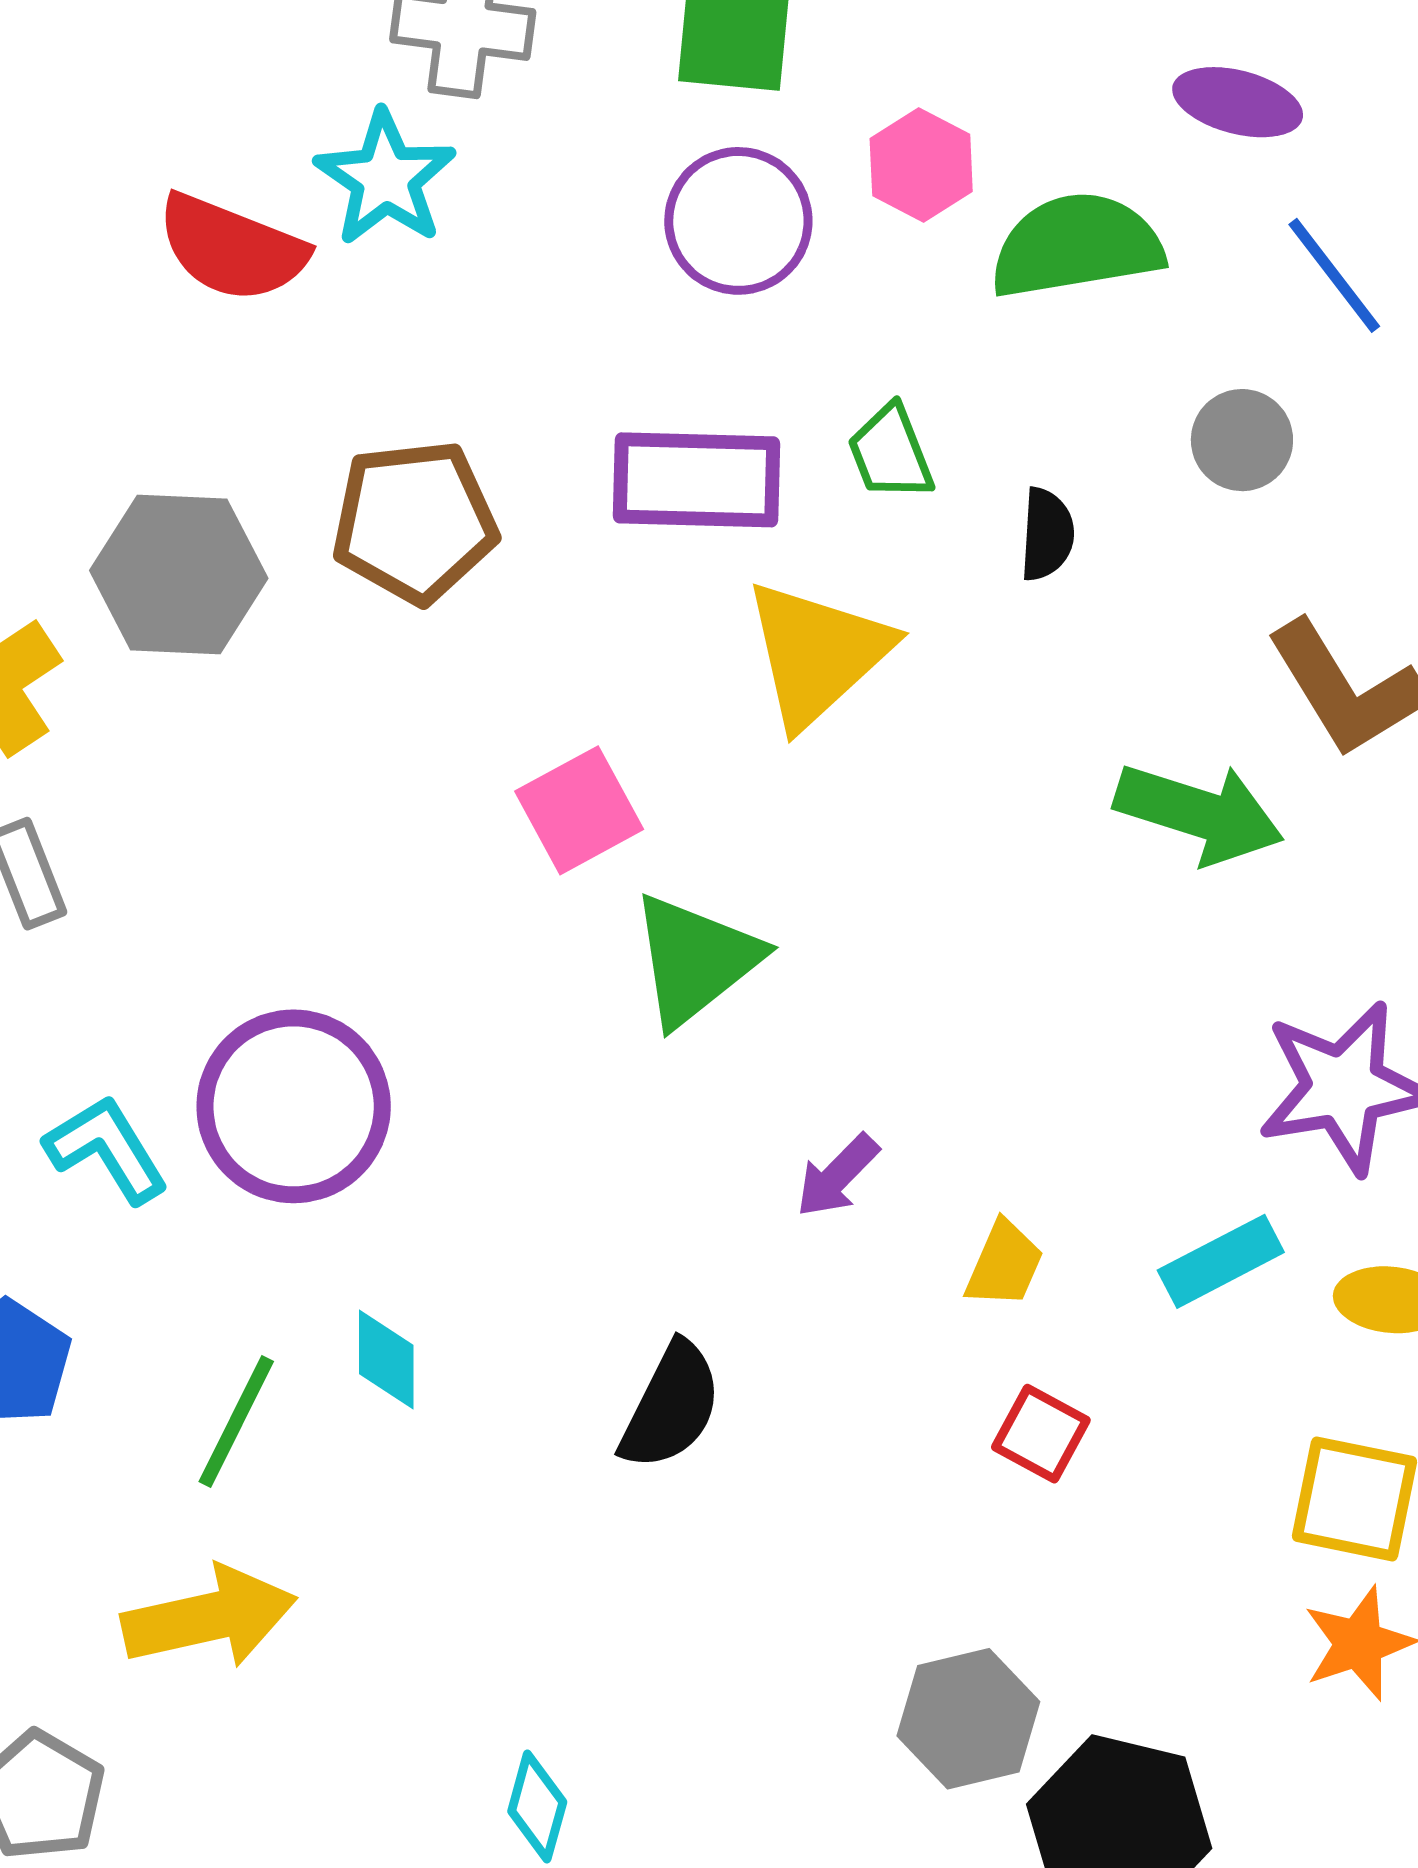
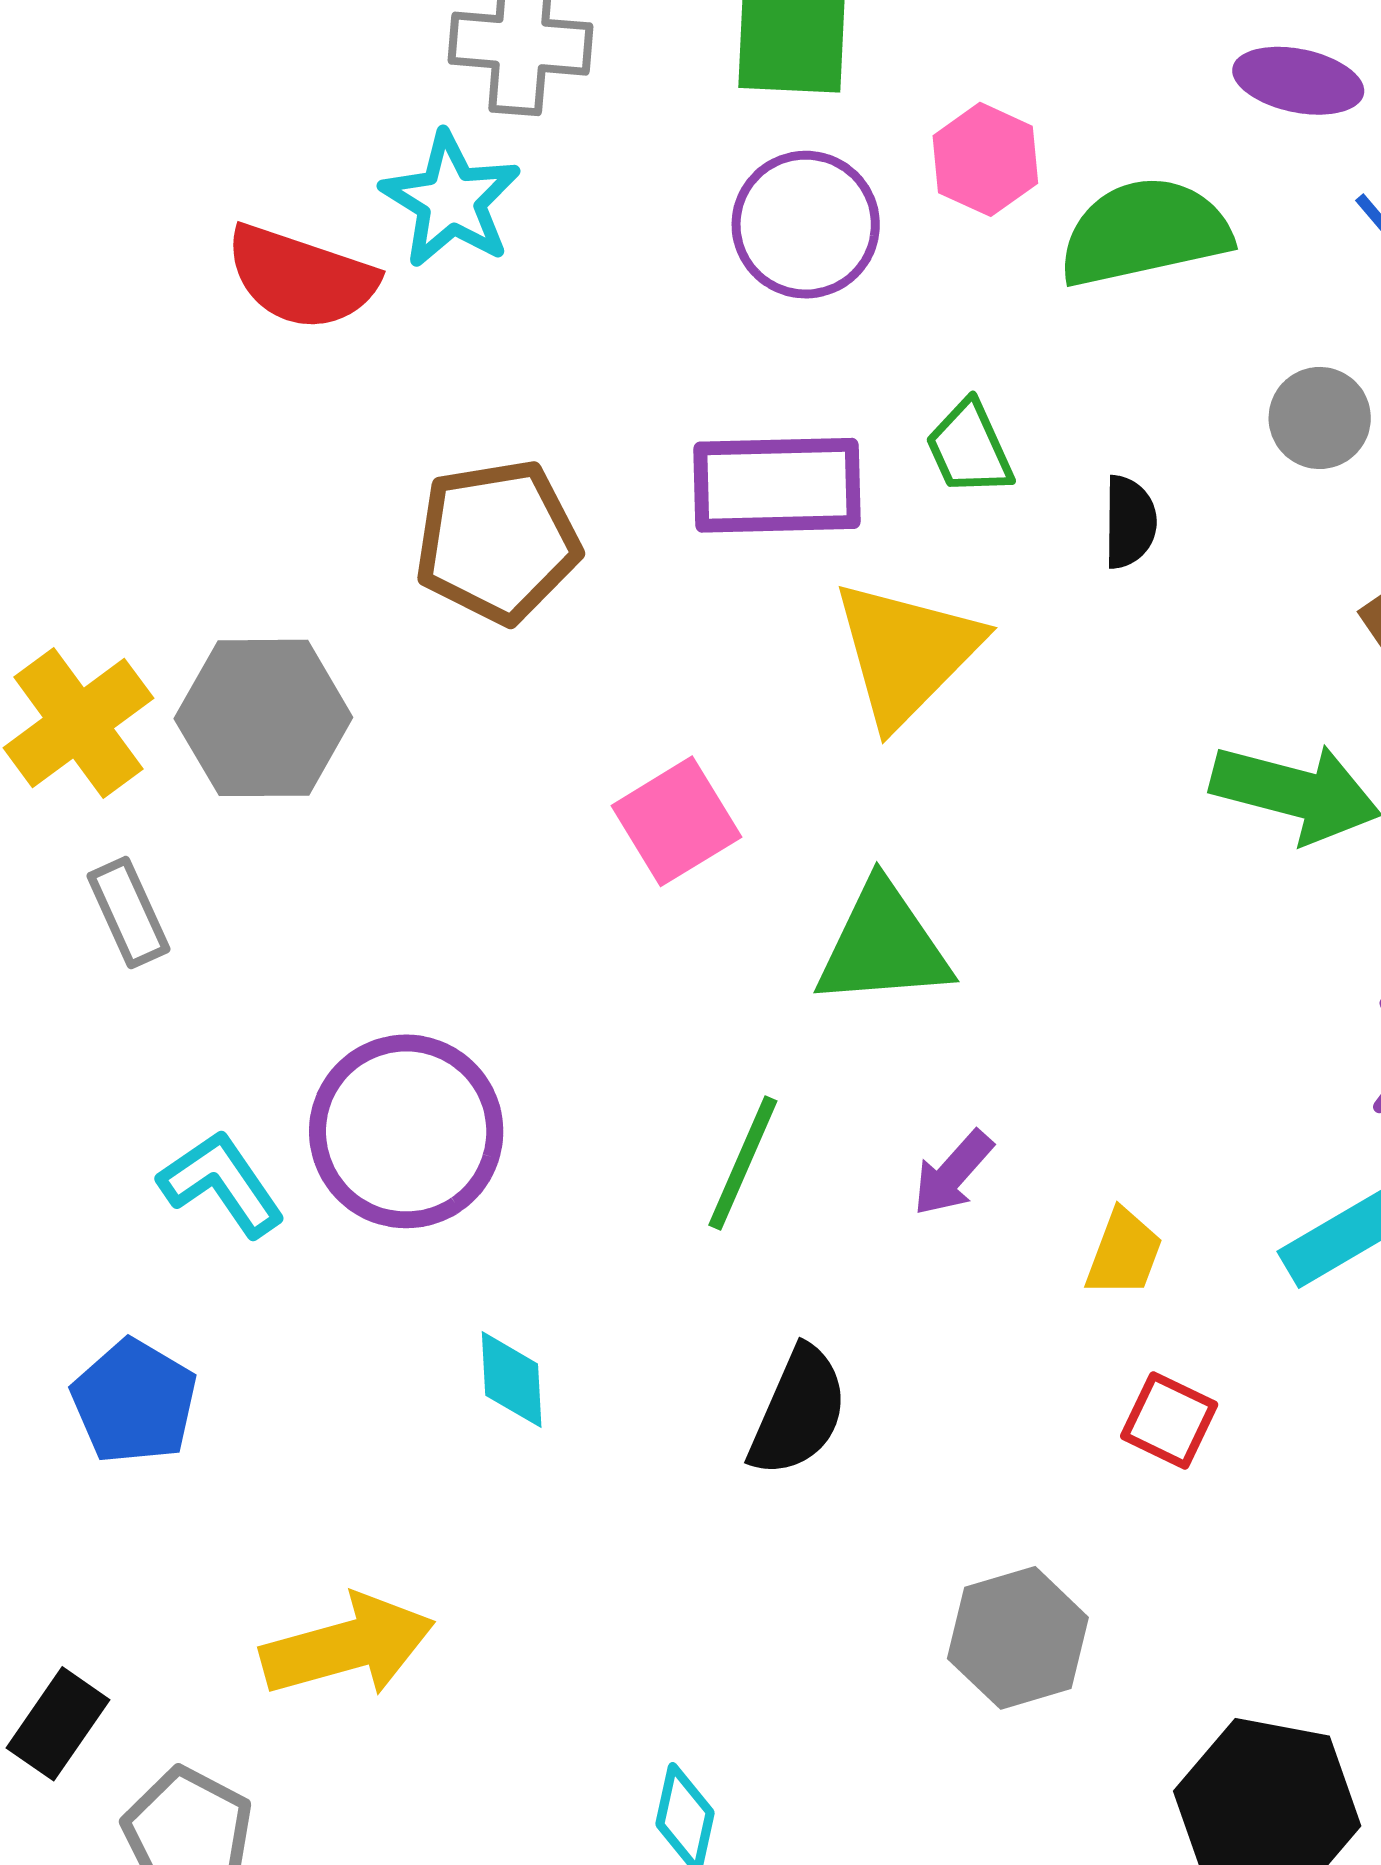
gray hexagon: (179, 574) -> (263, 718), moved
green triangle: (695, 960) -> (883, 945), moved, turned 37
green line: (236, 1422) -> (743, 1163), moved
gray hexagon: (968, 1719) -> (1018, 1638), moved

